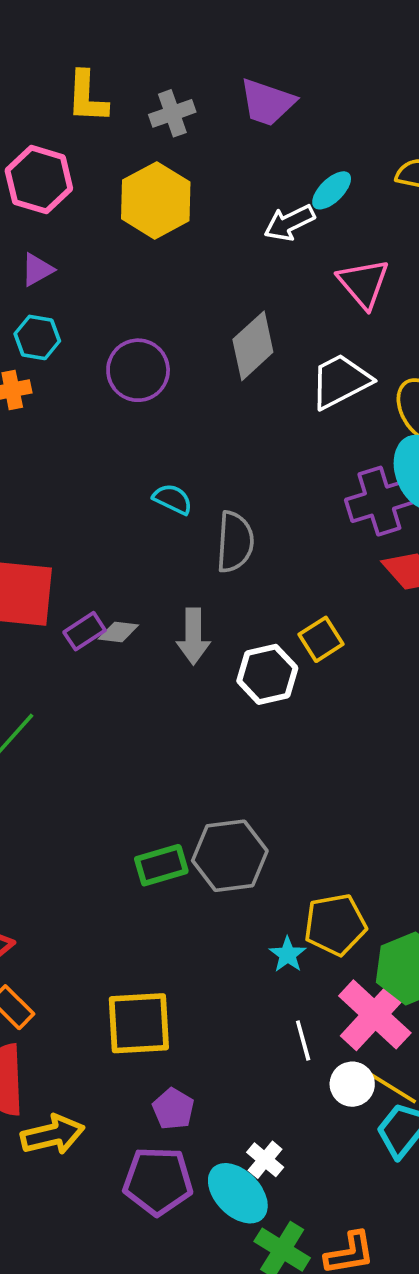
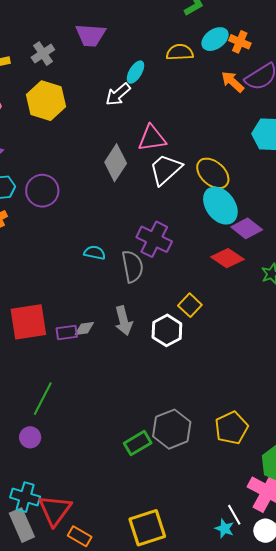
pink triangle: (363, 283) -> (152, 138), moved, turned -44
purple circle: (138, 370) -> (42, 191), moved
purple cross: (379, 501) -> (154, 239), moved, turned -32
purple rectangle: (85, 631) -> (67, 333), turned 40
yellow pentagon: (335, 925) -> (231, 428), moved
cyan star: (288, 955) -> (224, 529), moved

